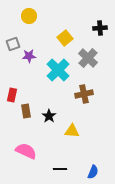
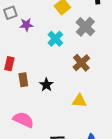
cyan cross: (58, 70) -> (55, 39), size x0.7
brown cross: (84, 94) -> (81, 63), turned -30
yellow triangle: (72, 131) -> (79, 101), moved

